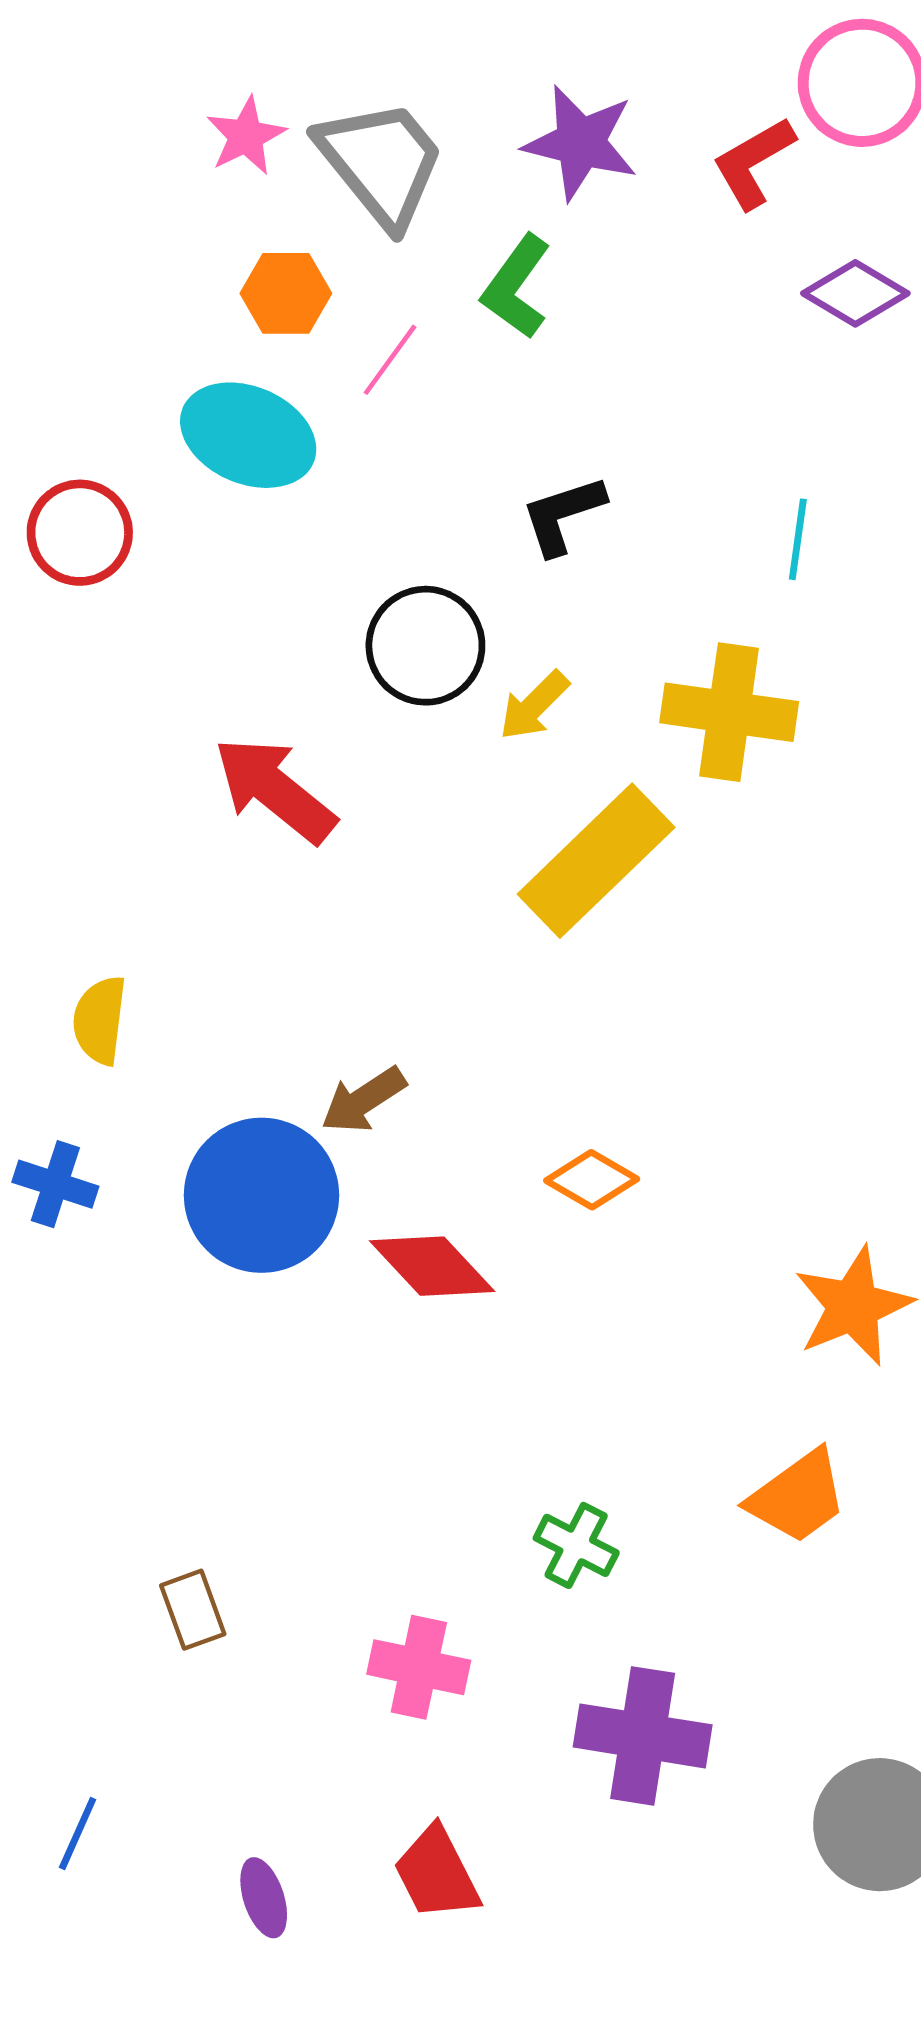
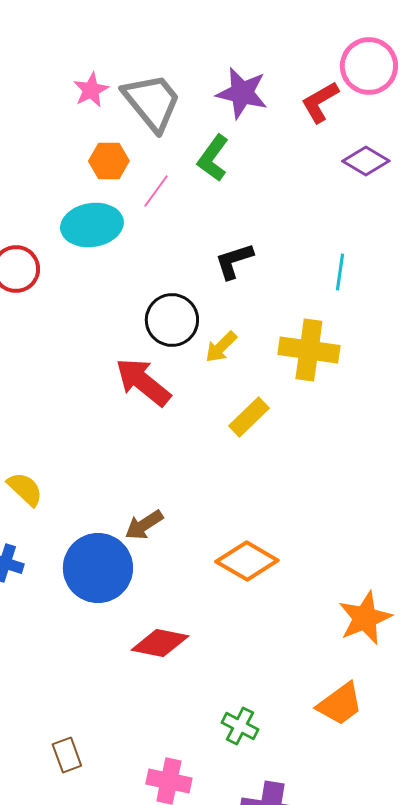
cyan ellipse: (248, 435) -> (92, 225), turned -32
red arrow: (275, 790) -> (143, 382), moved
yellow rectangle: (596, 861) -> (249, 417), size x0.6
yellow semicircle: (100, 1020) -> (25, 489), turned 126
orange diamond: (592, 1180) -> (247, 561), size x1.5
red diamond: (432, 1266) -> (160, 643), moved, turned -36

